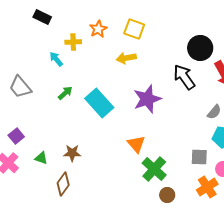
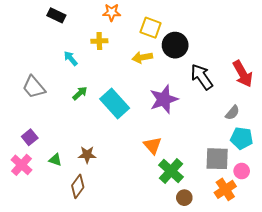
orange star: (98, 29) -> (112, 12), moved, turned 30
yellow cross: (73, 42) -> (99, 41), moved
black circle: (200, 48) -> (175, 45), moved
gray square: (199, 157) -> (217, 159), size x1.4

